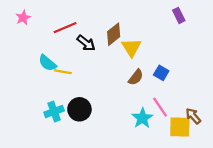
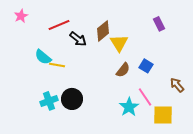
purple rectangle: (179, 15) -> (159, 24), moved
brown arrow: (193, 116) -> (177, 85), moved

